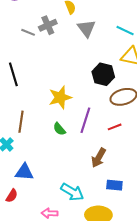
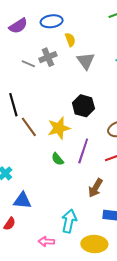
black hexagon: (103, 74) -> (83, 106), moved
brown line: (21, 122) -> (29, 127), moved, turned -45
cyan arrow: (72, 192) -> (69, 221), turned -110

